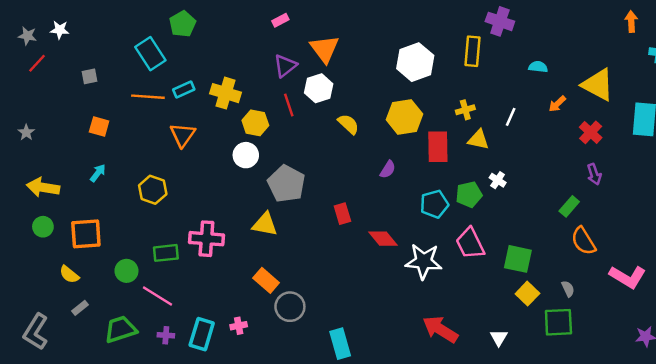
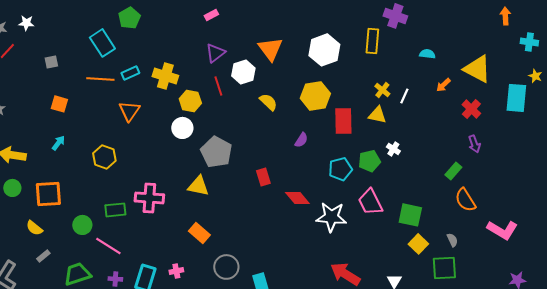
orange triangle: (325, 49) -> (270, 49), moved
yellow cross: (465, 110) -> (382, 90), moved, turned -35
gray circle: (290, 307) -> (226, 267), moved

